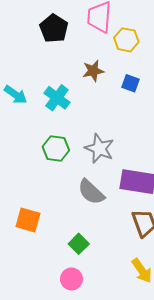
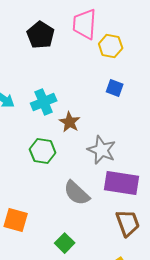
brown star: (93, 71) -> (70, 122), moved, turned -30
cyan cross: (57, 98) -> (44, 102), turned 30
gray star: (99, 148) -> (102, 150), moved

